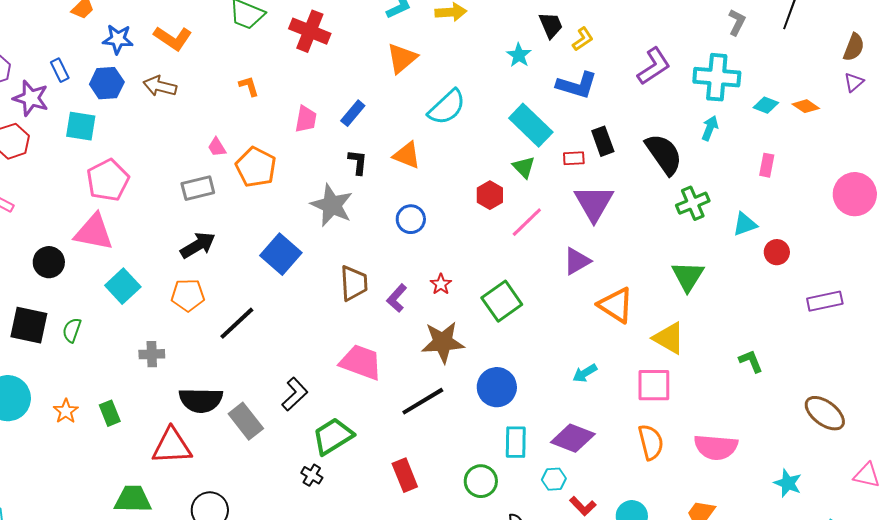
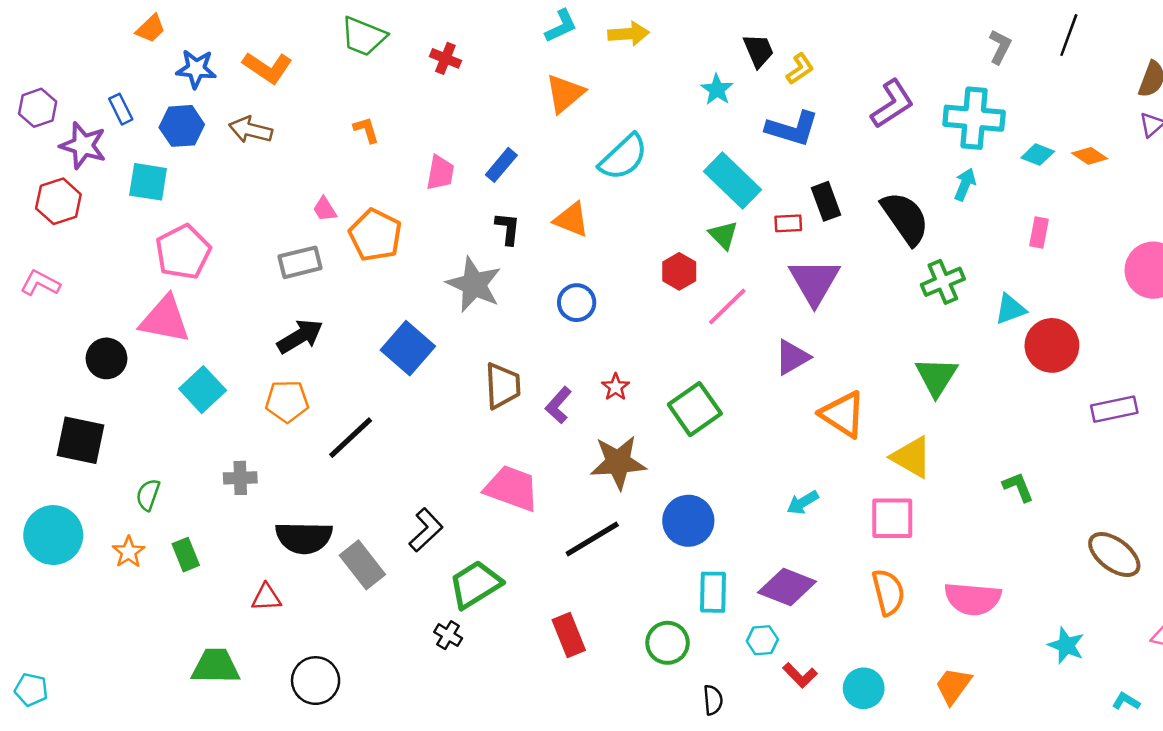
red cross: (310, 31) -> (445, 58), size x0.6
red circle: (777, 252) -> (1052, 345), size x1.6
green semicircle: (72, 330) -> (148, 495), moved
red triangle: (172, 446) -> (266, 597), size x0.6

